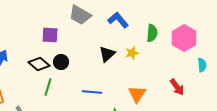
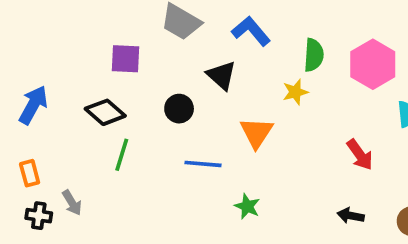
yellow star: (132, 53) -> (295, 92), moved
black triangle: (107, 54) -> (221, 75), moved, turned -36
black circle: (61, 62) -> (179, 109), moved
orange triangle: (137, 94) -> (257, 133), moved

